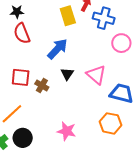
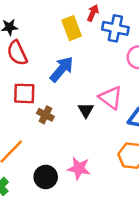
black triangle: (67, 74) -> (86, 110), moved
red square: (21, 77) -> (24, 93), moved
black circle: (23, 138) -> (46, 177), moved

